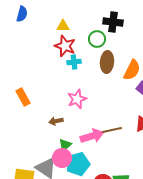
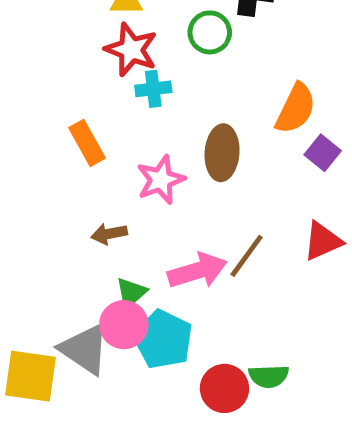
brown ellipse: (107, 62) -> (222, 153), moved
orange rectangle: (23, 97) -> (87, 143), moved
brown line: (112, 130) -> (247, 256), turned -42
cyan pentagon: (78, 164) -> (163, 339), turned -30

